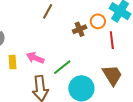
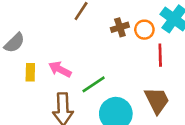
brown cross: (80, 29) -> (120, 27), moved

